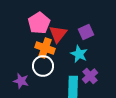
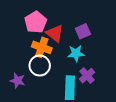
red triangle: (58, 34) -> (55, 33), turned -30
cyan star: (79, 54) -> (76, 53), turned -30

